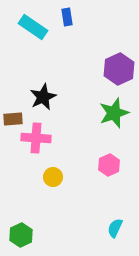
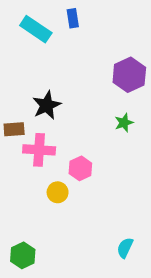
green star: (114, 113) -> (124, 123), size x0.6
pink hexagon: (109, 165) -> (80, 168), moved

